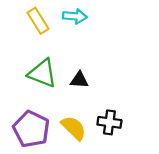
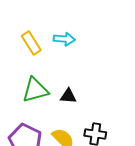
green triangle: (42, 73) -> (35, 90), turned -36

